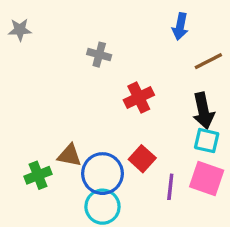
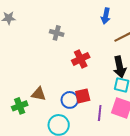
red square: (142, 159) -> (83, 96), turned 35
blue circle: (102, 174) -> (70, 100), moved, size x0.7

